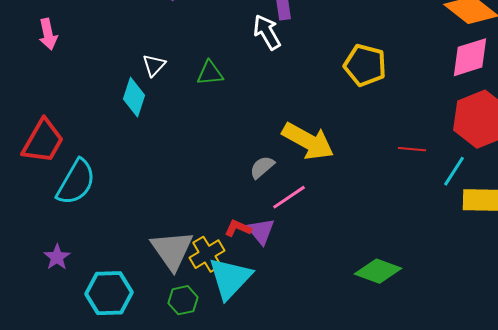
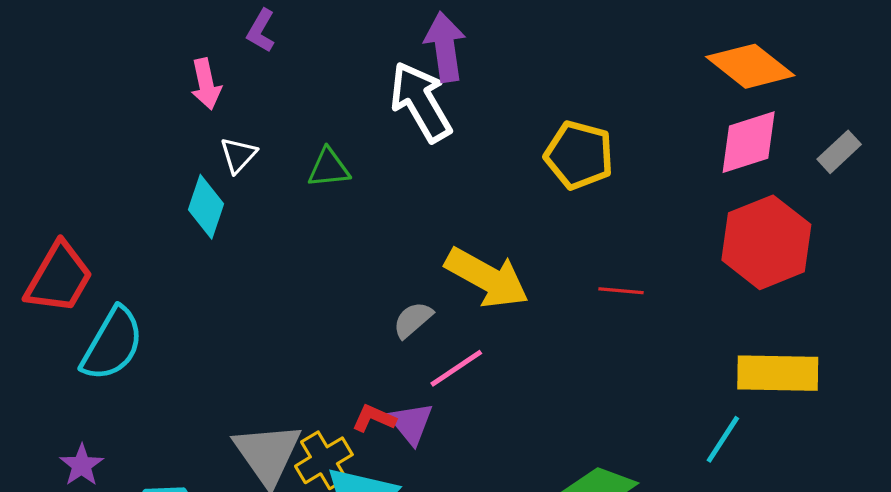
white arrow: (267, 32) -> (421, 102), size x1.4
pink arrow: (48, 34) -> (206, 84), moved
red line: (412, 149) -> (621, 291), moved
cyan line: (454, 171) -> (723, 439), moved

